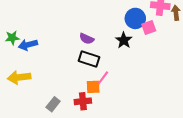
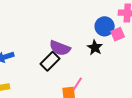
purple semicircle: (87, 39) -> (60, 48), size x1.5
black rectangle: (89, 59) -> (50, 61), moved, turned -60

